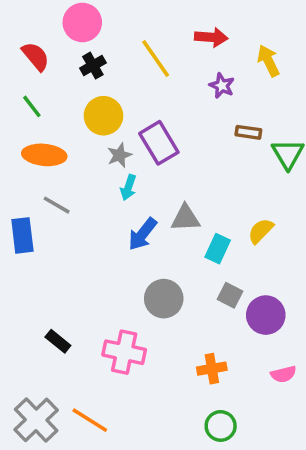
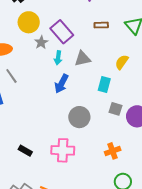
brown rectangle: (248, 132) -> (101, 25), moved
cyan arrow: (128, 187) -> (58, 58), moved
gray line: (57, 205) -> (11, 76), turned 35
gray triangle: (185, 218) -> (83, 59), moved
yellow semicircle: (261, 231) -> (122, 62), moved

